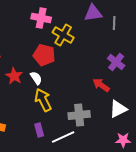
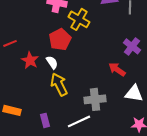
red pentagon: (44, 55) -> (60, 39), turned 30
white triangle: (118, 109) -> (134, 93), turned 36
purple rectangle: (39, 130) -> (45, 120), moved

